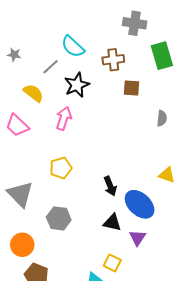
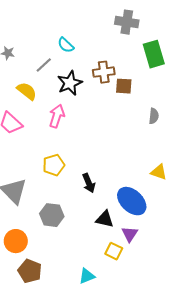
cyan semicircle: (73, 47) -> (66, 45), size x0.7
brown cross: (113, 60) -> (104, 72), moved
black arrow: (110, 186) -> (89, 183), moved
yellow square: (112, 263) -> (114, 251), moved

